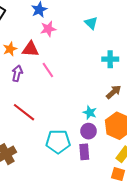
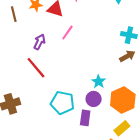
pink line: (48, 70) -> (67, 33), turned 56
purple arrow: (17, 73) -> (39, 42), moved
brown arrow: (114, 92) -> (127, 56), moved

